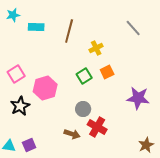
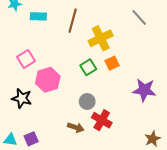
yellow cross: (96, 48) -> (101, 38), size x1.6
pink square: (16, 74) -> (26, 59), moved
black star: (20, 106) -> (22, 98), turned -30

